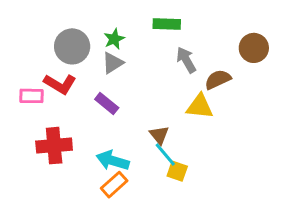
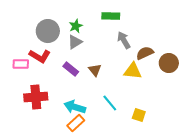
brown circle: (254, 48) -> (169, 63), moved
brown triangle: (159, 135) -> (95, 70), moved
yellow square: (177, 171) -> (139, 115), moved

